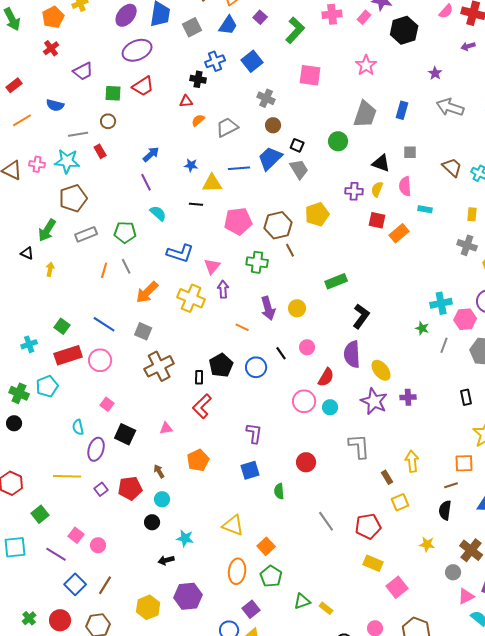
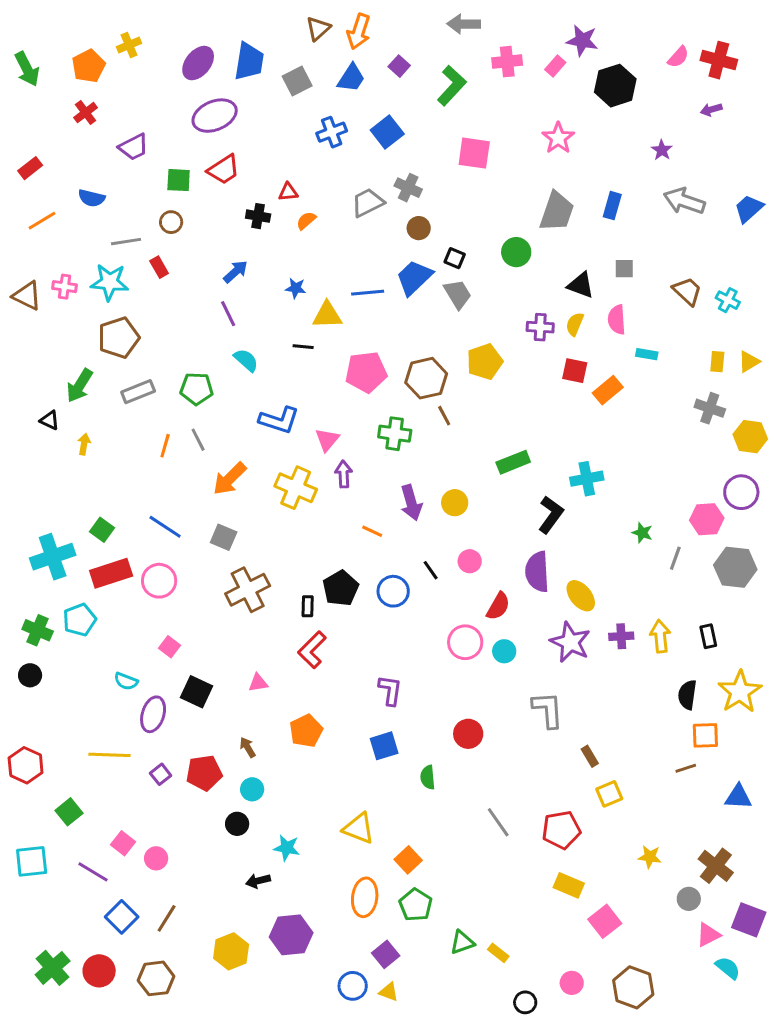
black cross: (198, 79) -> (258, 216), moved
gray trapezoid: (227, 127) -> (368, 203), moved
cyan cross: (441, 303) -> (587, 479), moved
cyan cross: (29, 344) -> (53, 557), size x1.8
cyan semicircle: (78, 427) -> (126, 681), turned -56
yellow arrow: (412, 461) -> (660, 636), moved
black semicircle: (445, 510) -> (687, 695), moved
green cross: (29, 618) -> (53, 968), size x1.6

